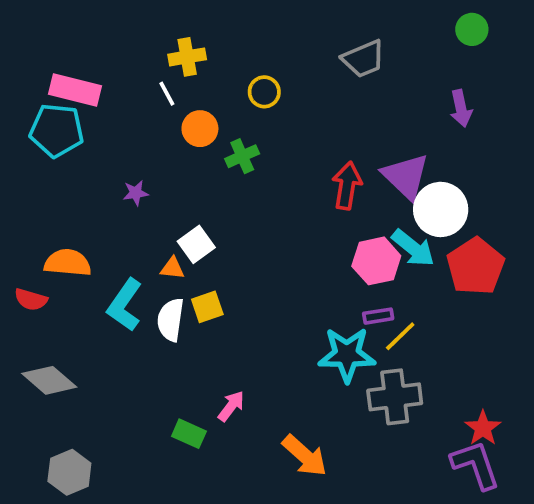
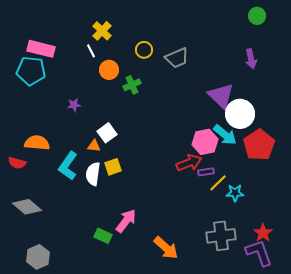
yellow cross: (187, 57) -> (102, 31), turned -36
gray trapezoid: (363, 59) -> (177, 58), moved
red arrow: (347, 186) -> (189, 163), moved, turned 60
cyan star: (347, 355) -> (235, 193), moved, size x0.6
gray cross: (395, 397) -> (221, 236), moved
pink arrow: (231, 406) -> (126, 221), size x1.4

